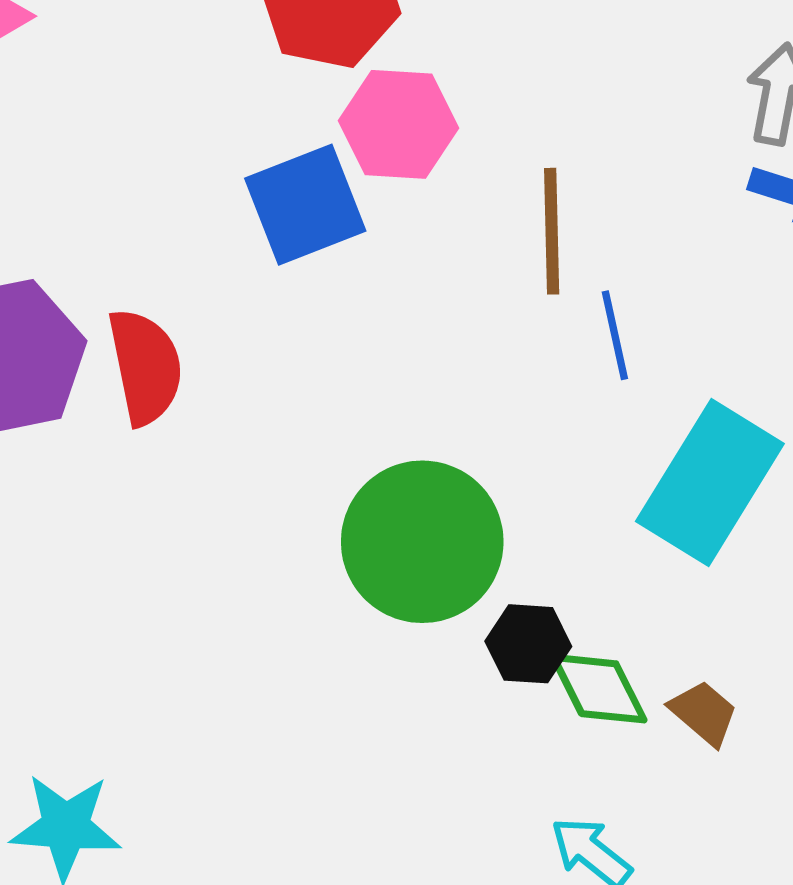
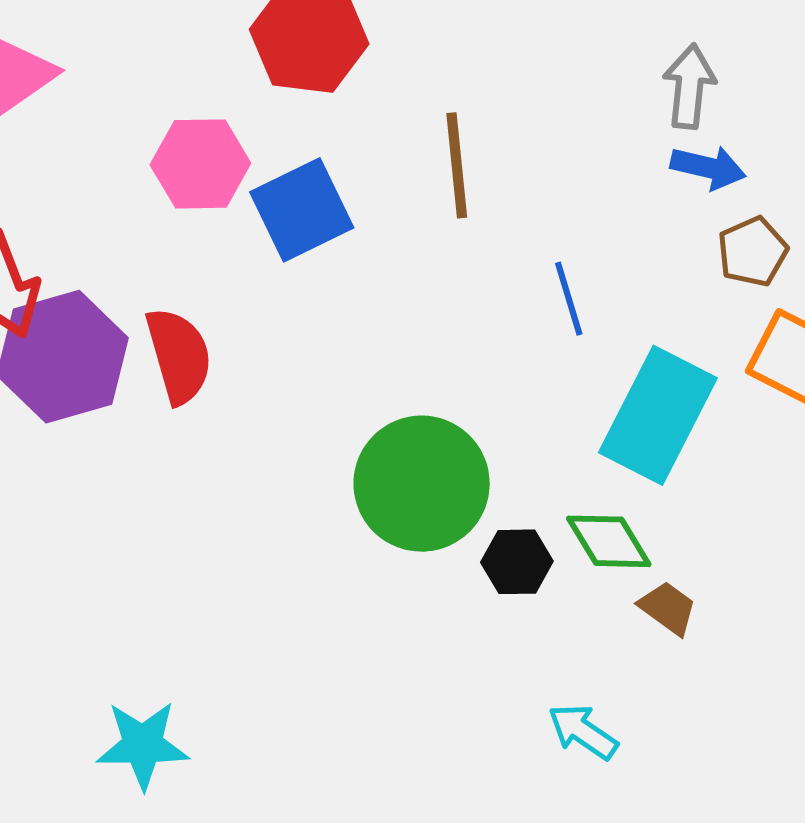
pink hexagon: (399, 124) -> (200, 164), moved
brown line: (552, 231) -> (457, 165), moved
green diamond: (599, 689) -> (609, 541), moved

